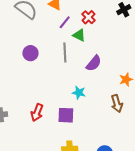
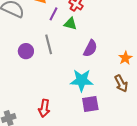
gray line: (65, 53) -> (49, 44), moved
cyan star: (79, 93) -> (82, 80), size x1.6
purple square: (66, 115) -> (90, 104), moved

